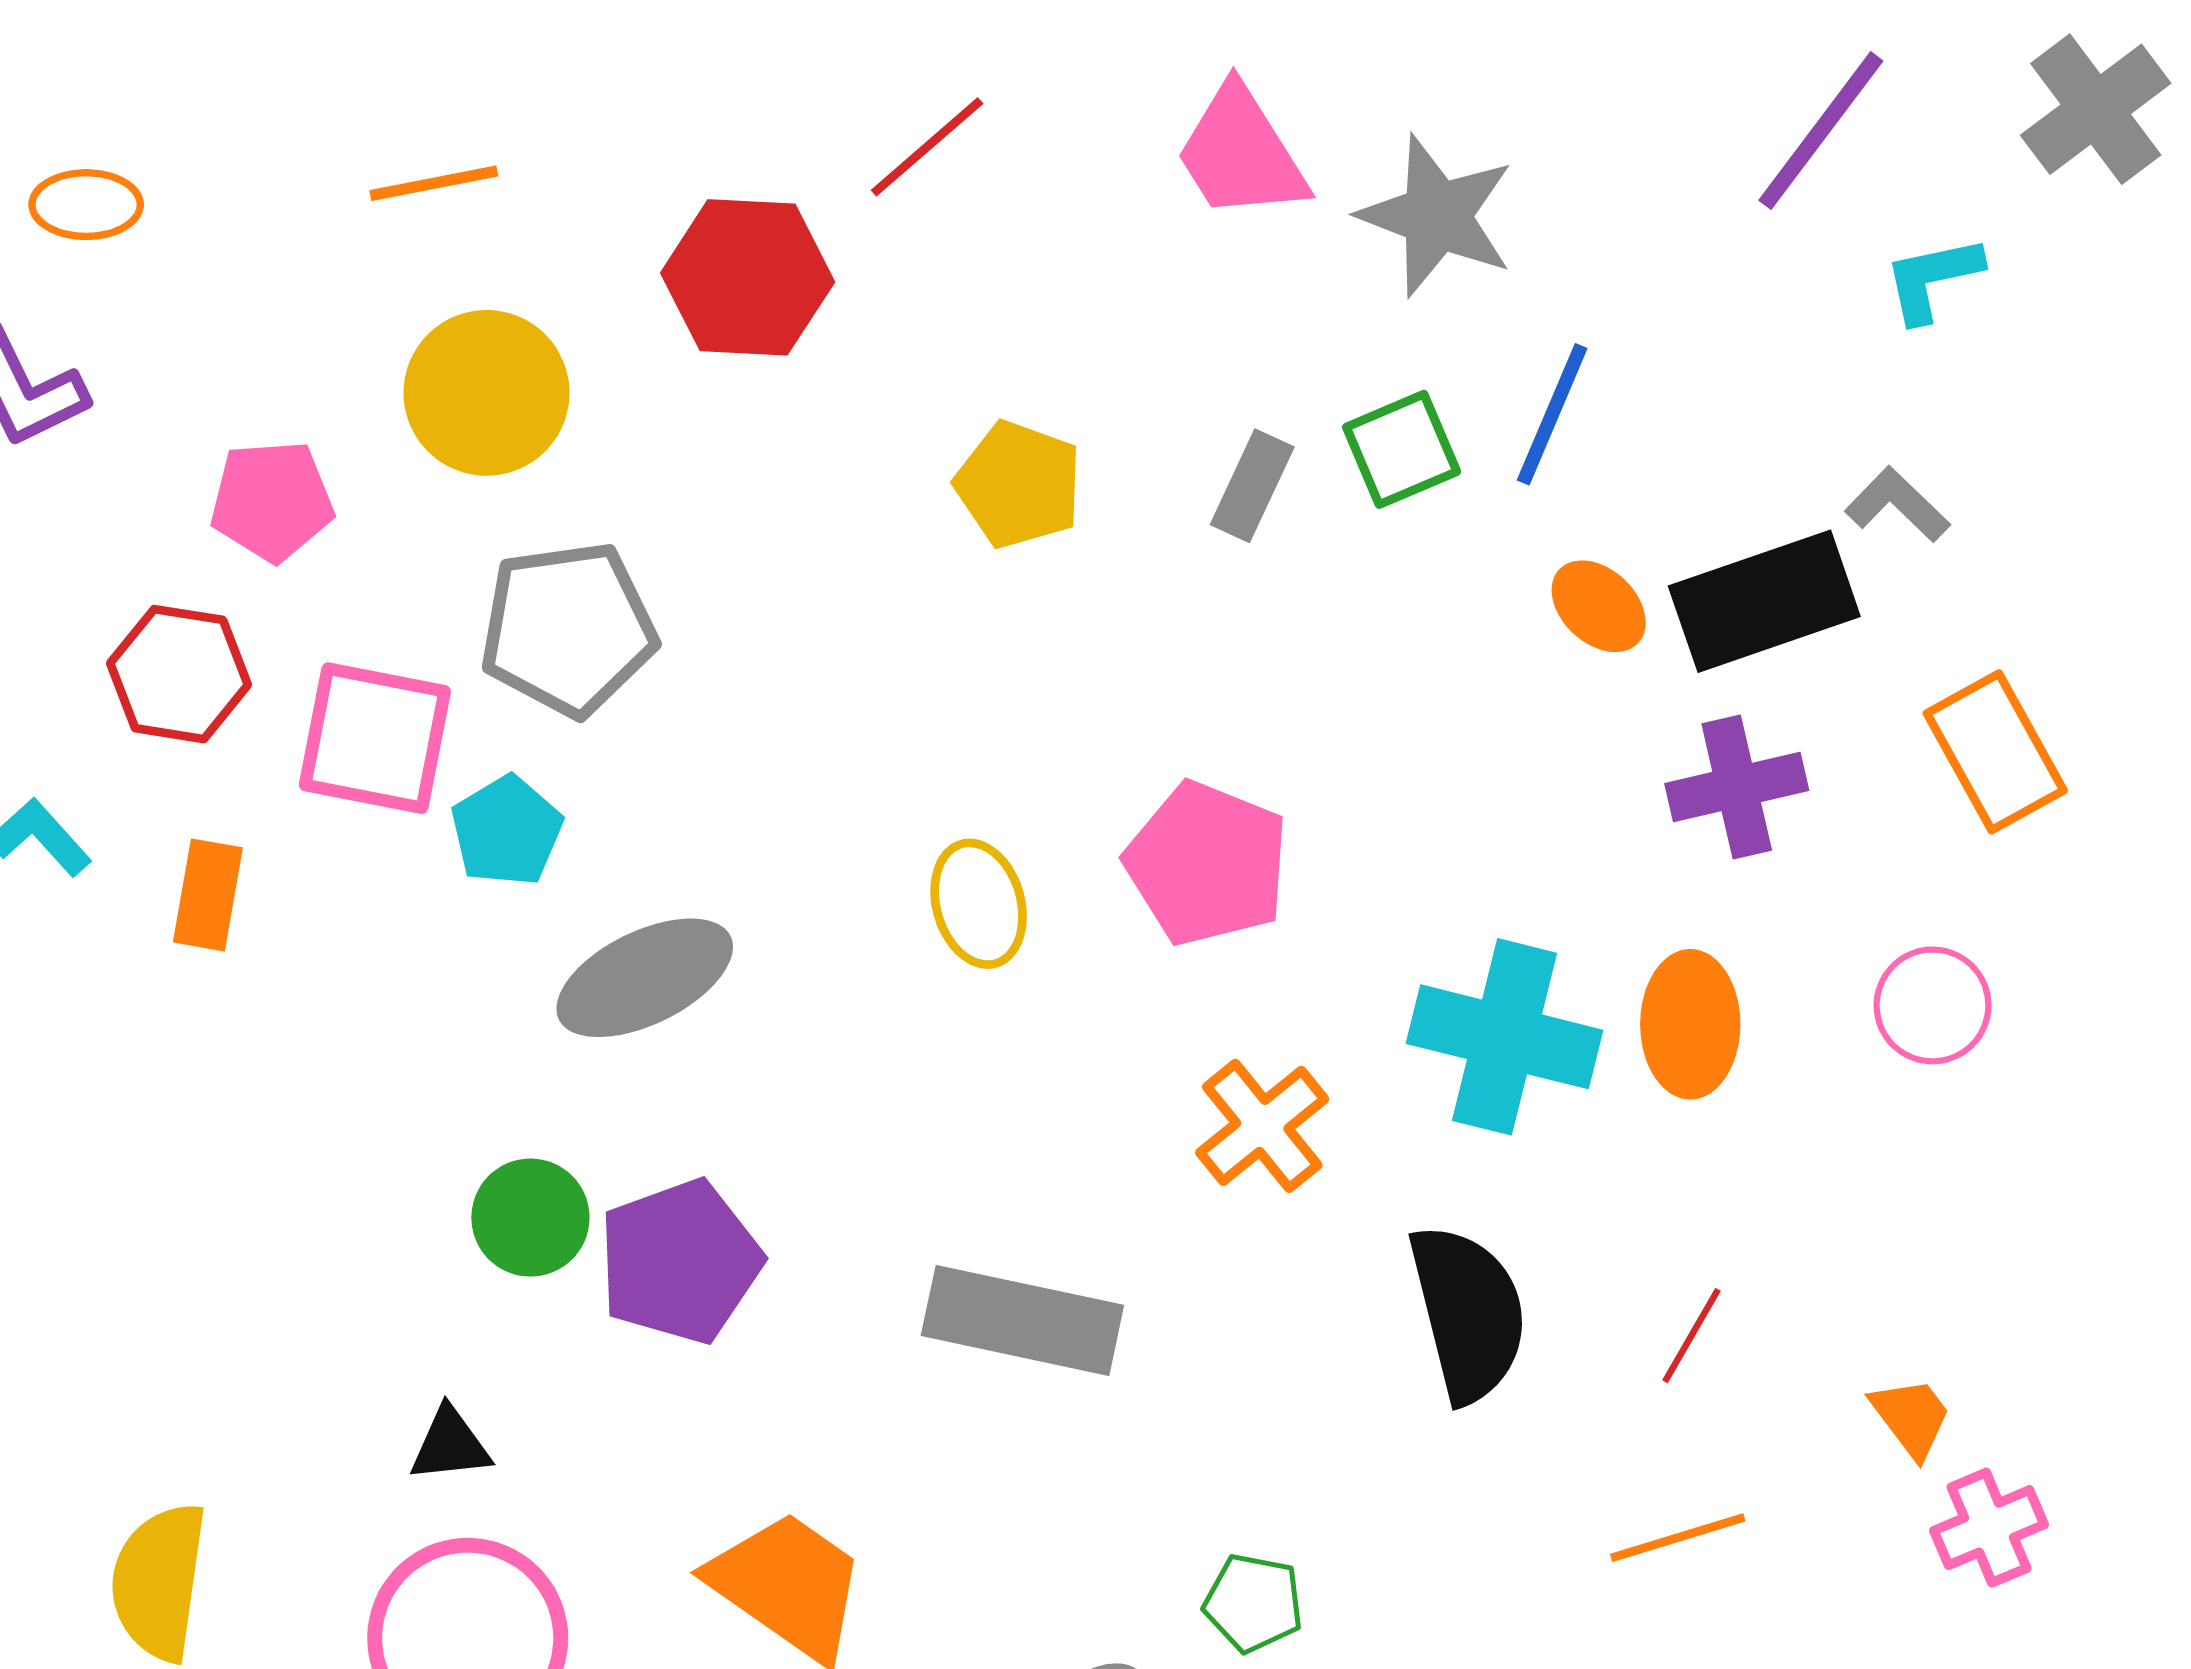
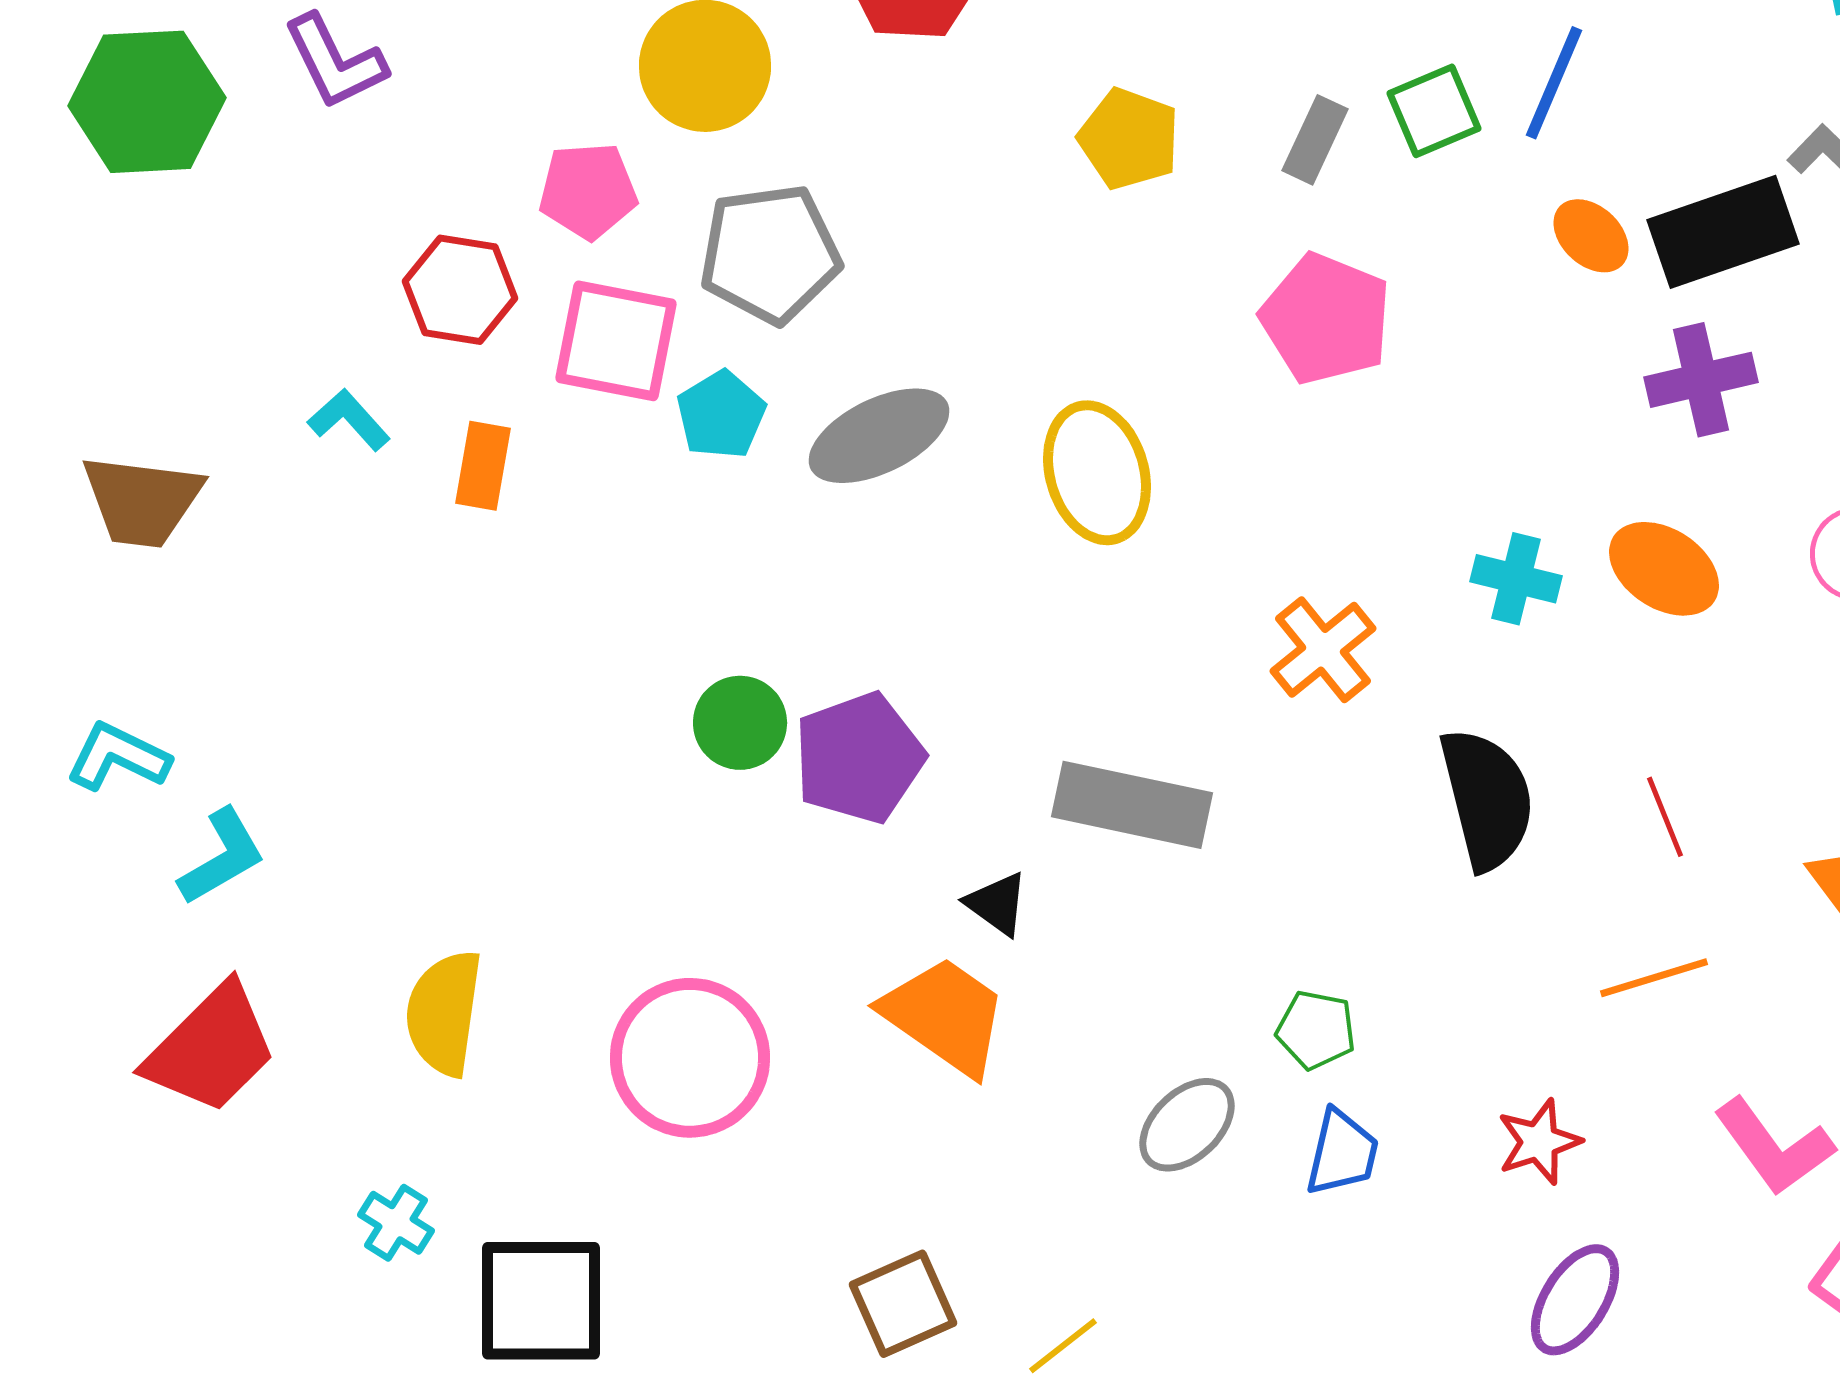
pink pentagon: (272, 501) -> (588, 191), moved
pink pentagon: (1207, 864) -> (1326, 319), moved
yellow ellipse: (979, 904) -> (1097, 473), size x1.4
gray ellipse: (645, 978) -> (879, 436), moved
orange ellipse: (1690, 1024) -> (1664, 569), turned -57
cyan cross: (1504, 1037) -> (1516, 579), size x0.6
red line: (1692, 1336) -> (1665, 817), turned -52
black triangle: (450, 1445) -> (997, 904), moved, turned 42

